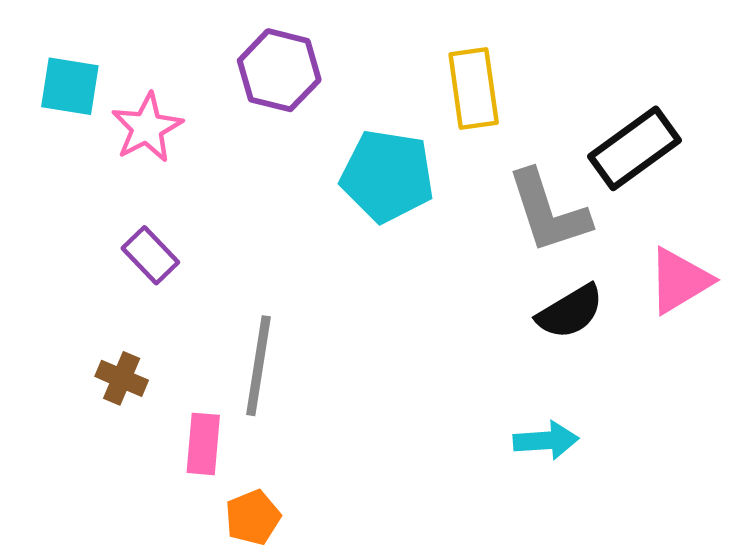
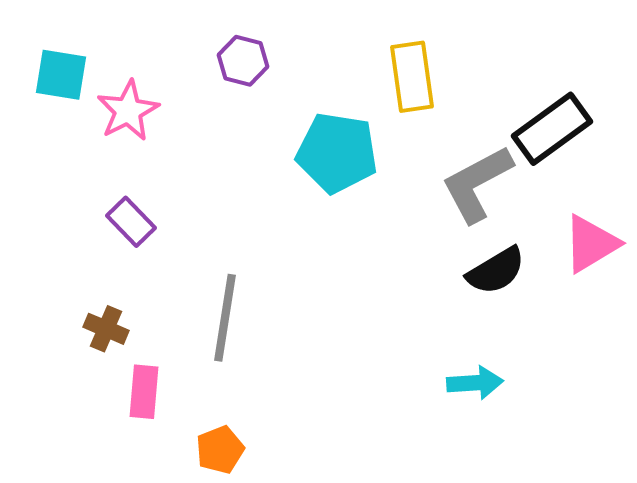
purple hexagon: (279, 70) -> (243, 61), size x0.7
gray L-shape: (548, 212) -> (477, 184), turned 80
pink rectangle: (203, 444) -> (144, 392), moved

